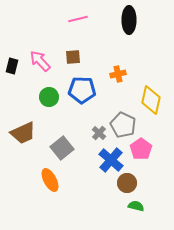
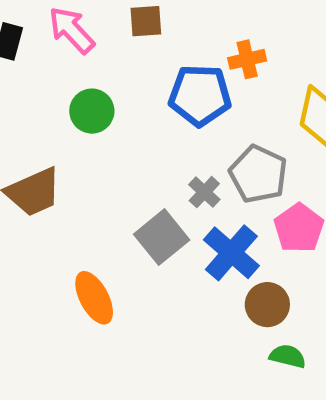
blue pentagon: (82, 90) -> (200, 95), moved
gray square: (62, 148) -> (162, 237), moved

